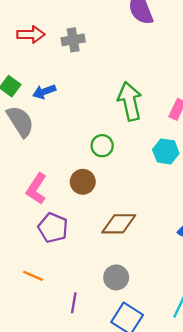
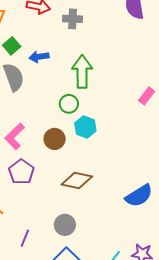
green arrow: (130, 101) -> (82, 72), moved
green circle: (102, 146) -> (69, 104), moved
cyan hexagon: (166, 151) -> (85, 127), moved

